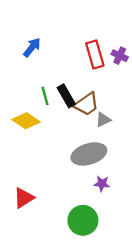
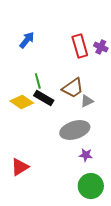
black rectangle: (66, 96) -> (44, 98), moved, turned -30
green circle: (83, 220) -> (91, 186), moved

